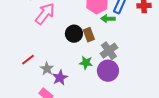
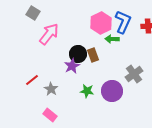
gray cross: (109, 51) -> (134, 74), moved
green star: (86, 63) -> (87, 91), moved
purple star: (60, 78) -> (72, 66), moved

